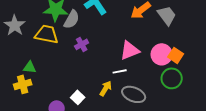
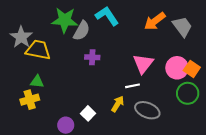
yellow trapezoid: (47, 34) -> (38, 50), moved
purple cross: (82, 44) -> (92, 57), turned 32
pink triangle: (130, 50) -> (143, 64), turned -30

